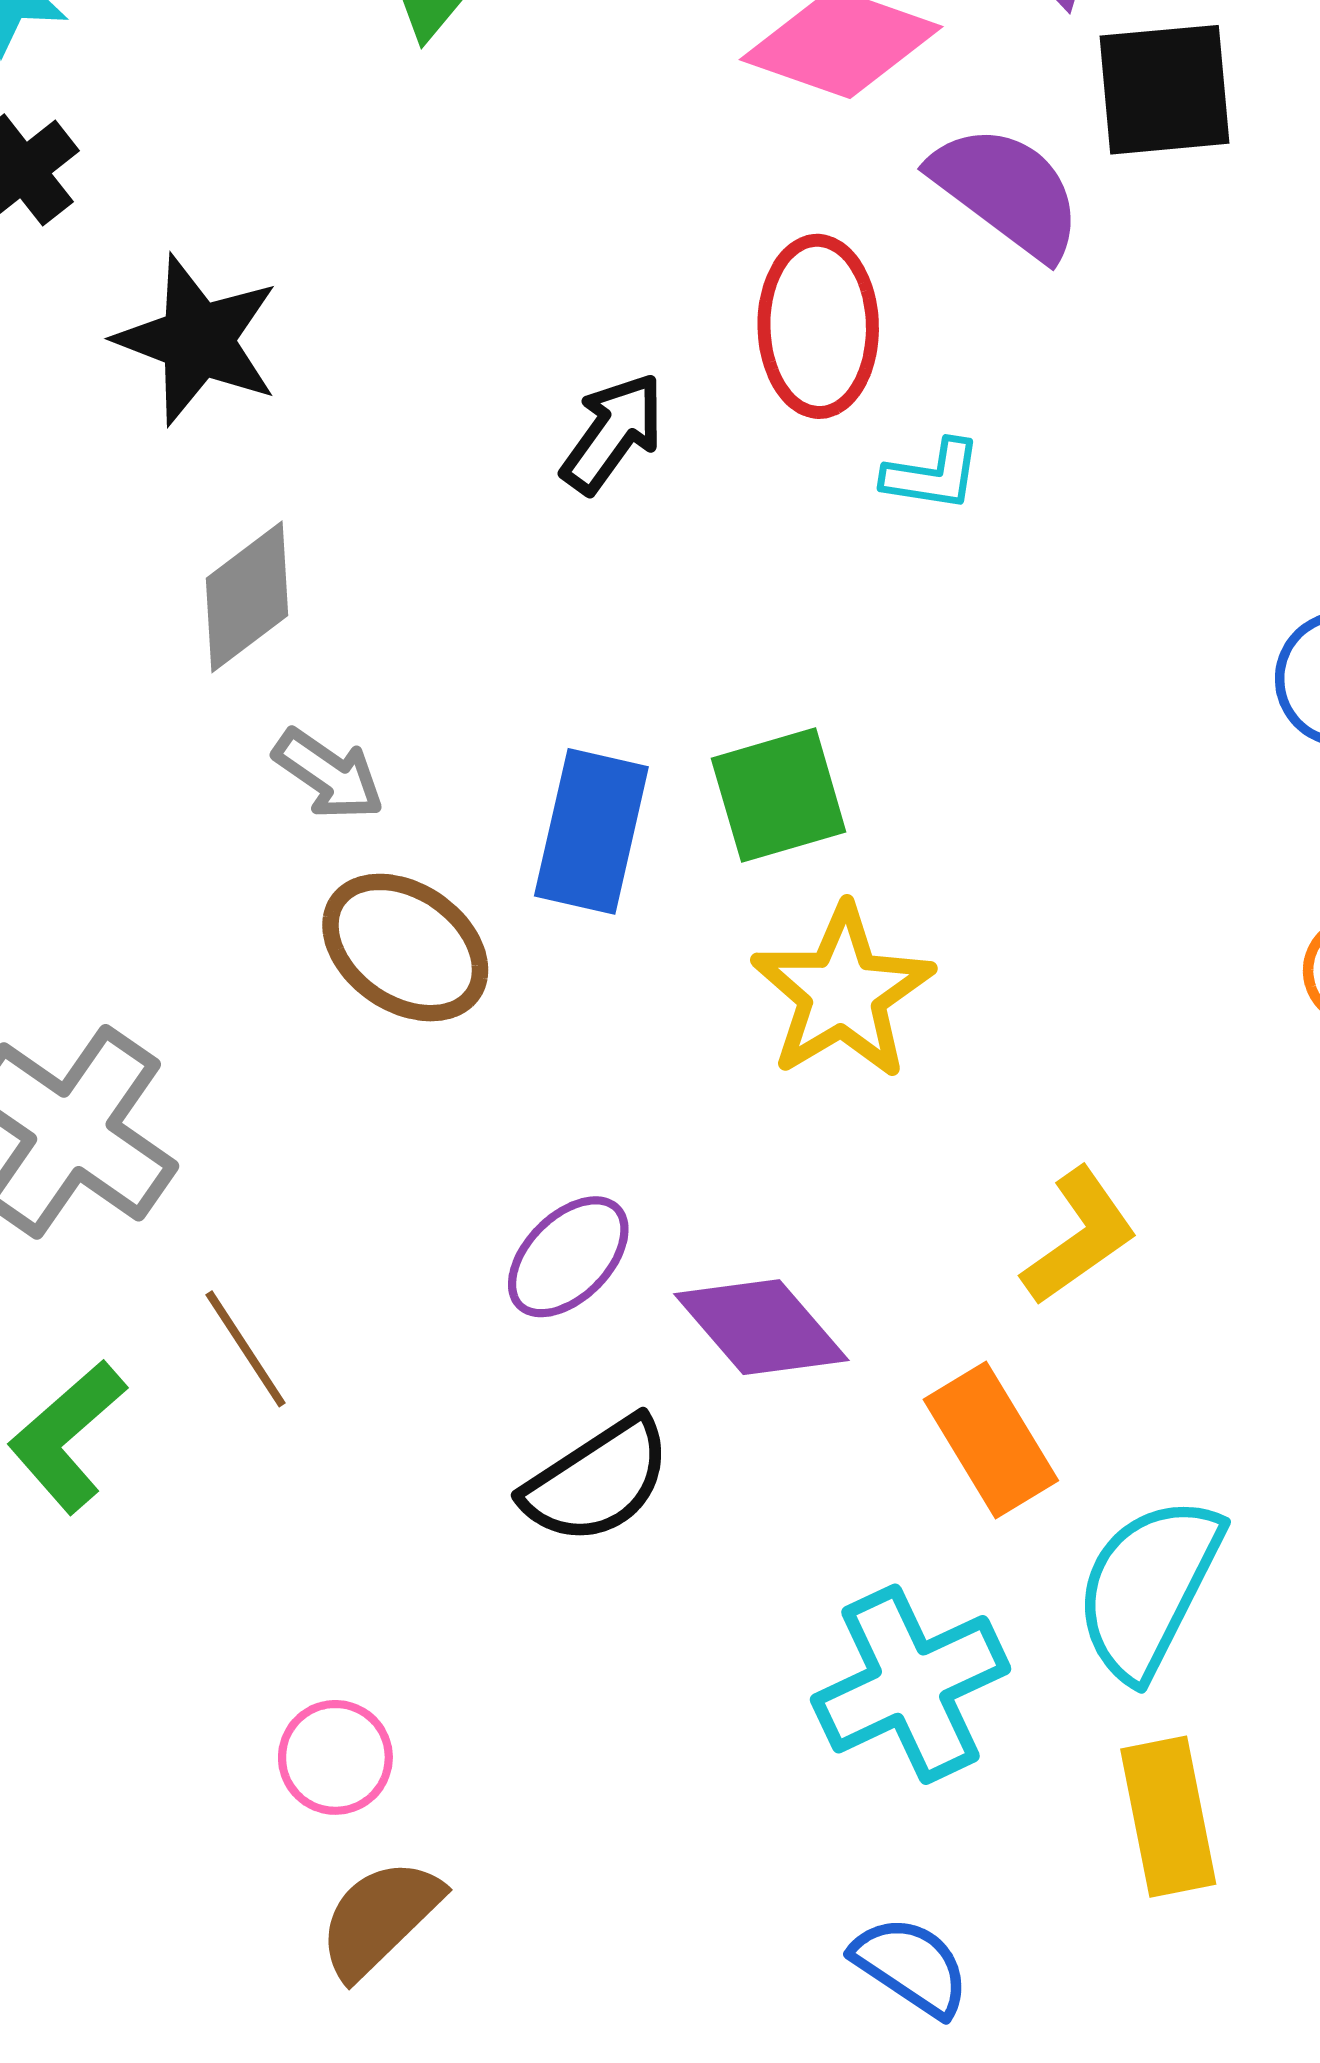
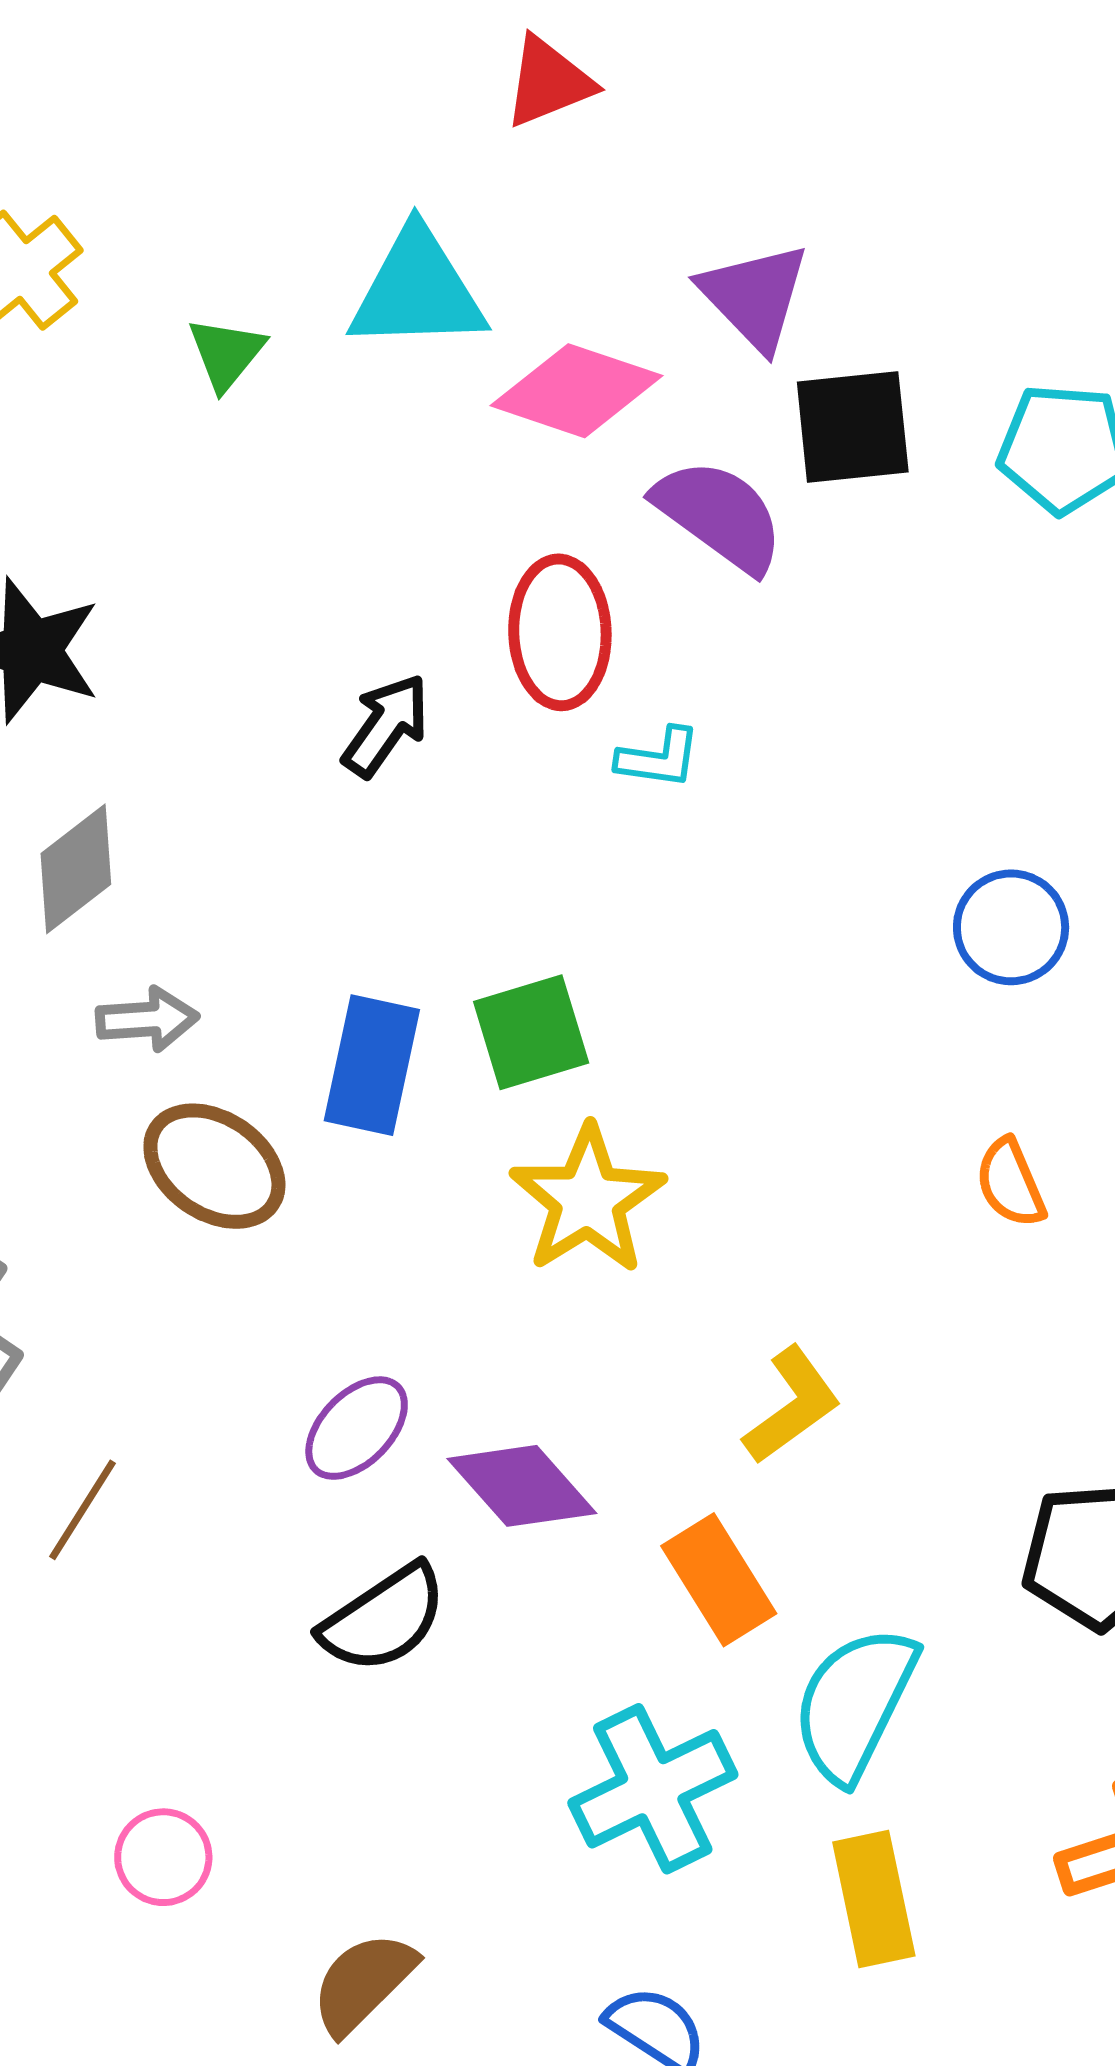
gray arrow: (329, 774) -> (147, 1019), turned -38
brown line: (246, 1349) -> (82, 1510), turned 66
brown semicircle: (380, 1918) -> (363, 1983), moved

